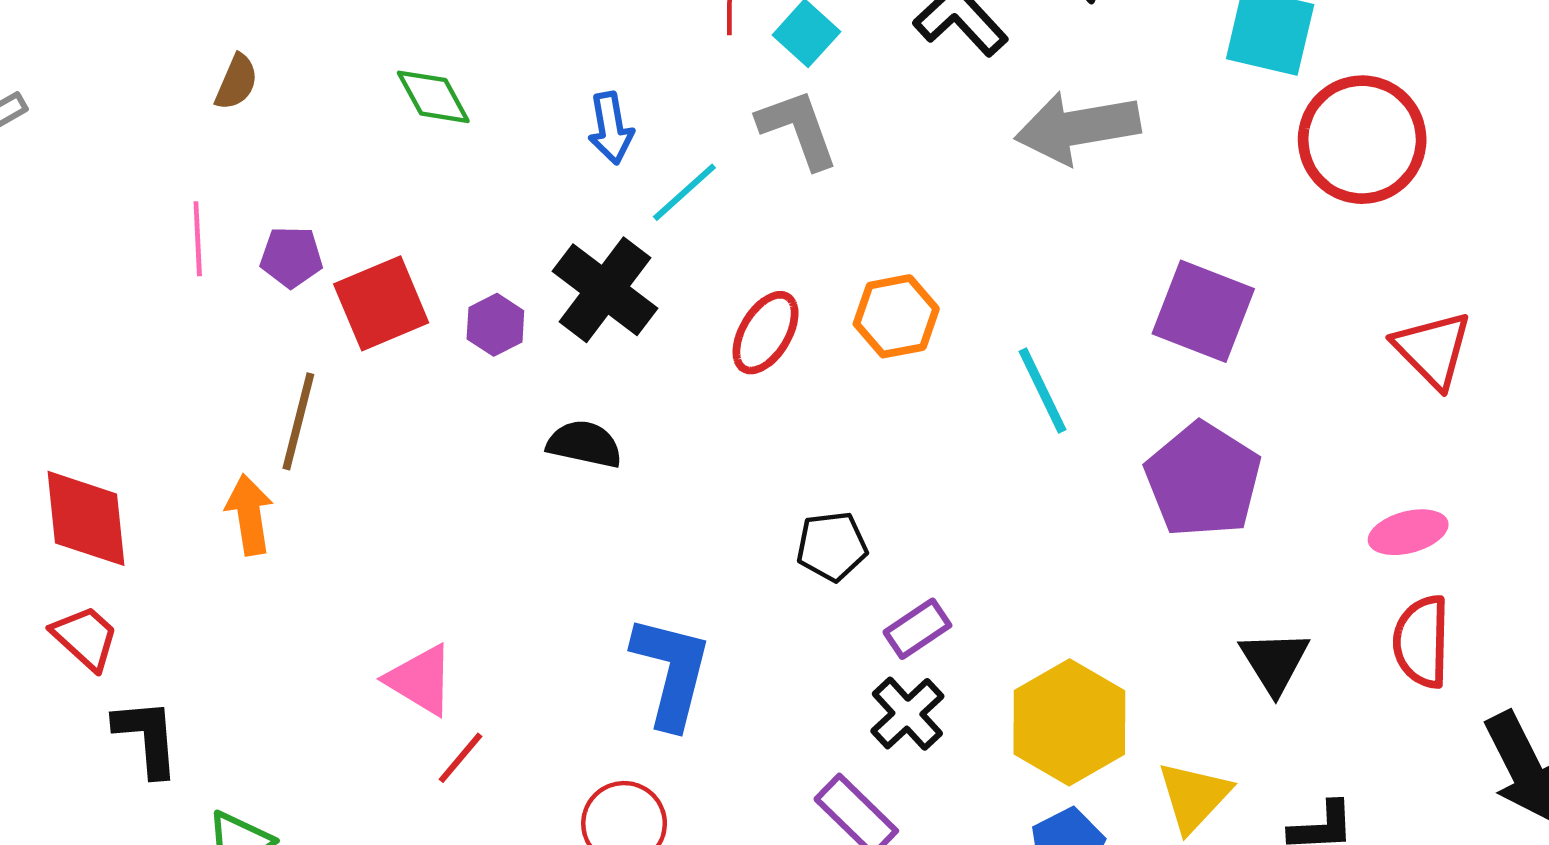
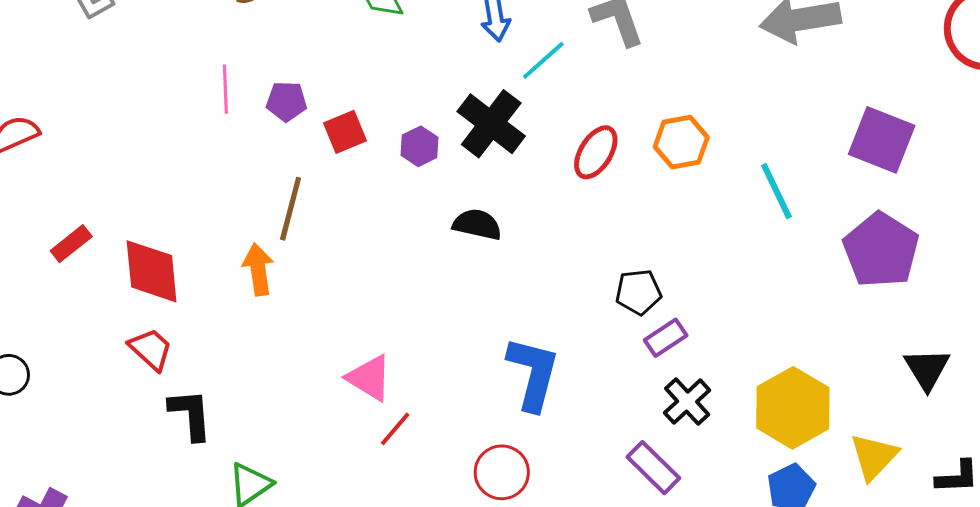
red square: (381, 303) -> (345, 132), size x0.7
purple rectangle: (917, 629) -> (666, 338), moved

